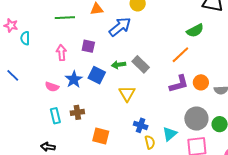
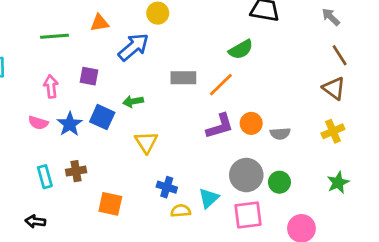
gray rectangle: (141, 64) -> (183, 78), moved, turned -42
pink semicircle: (52, 87) -> (38, 123), moved
yellow semicircle: (150, 142) -> (181, 211), turned -80

